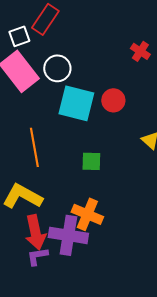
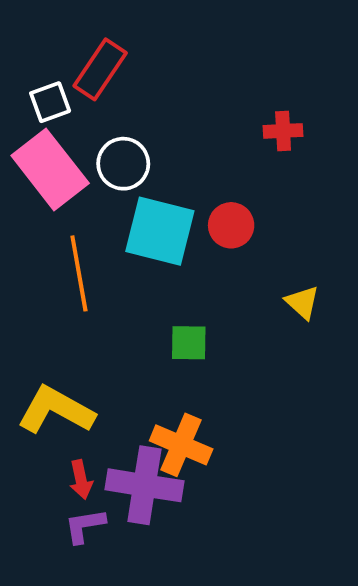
red cross: (140, 51) -> (283, 131), turned -36
orange line: (34, 147) -> (79, 273), moved
red arrow: (35, 232) -> (81, 480), size x0.6

